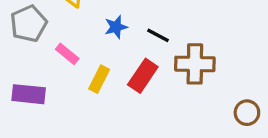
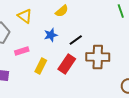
black line: (158, 35) -> (76, 40), turned -64
pink rectangle: (67, 54) -> (22, 51), turned -56

